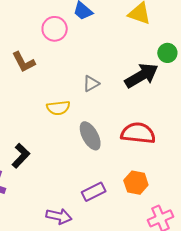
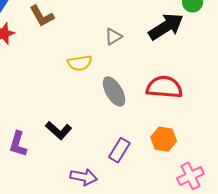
black L-shape: (21, 156) -> (59, 130), moved, turned 90
purple rectangle: (94, 192) -> (119, 150), turned -30

